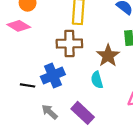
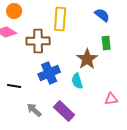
brown cross: (69, 44) -> (38, 41), moved
blue cross: (53, 75) -> (49, 73), moved

